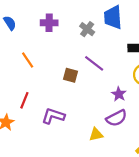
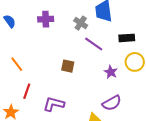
orange line: (28, 60) -> (17, 64), moved
purple line: (94, 63) -> (94, 44), moved
purple star: (119, 94) -> (111, 72), moved

